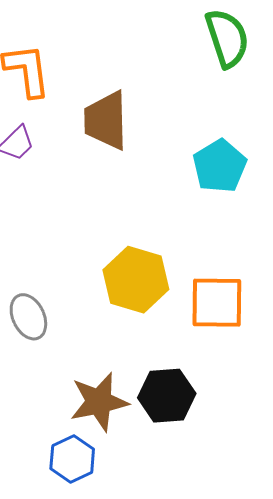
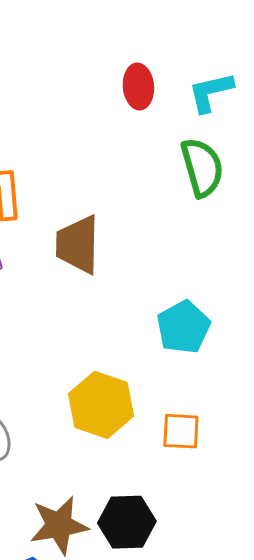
cyan pentagon: (220, 166) -> (183, 327), moved
orange square: (217, 303) -> (181, 431), size x0.7

